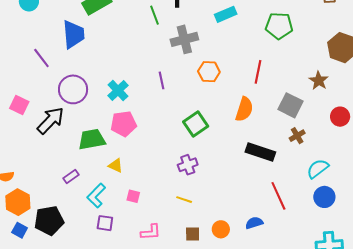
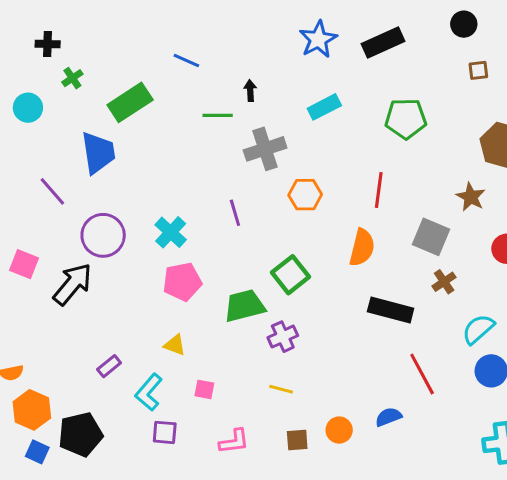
green line: (154, 15) -> (218, 115), turned -66
green trapezoid: (92, 139) -> (245, 306), moved

